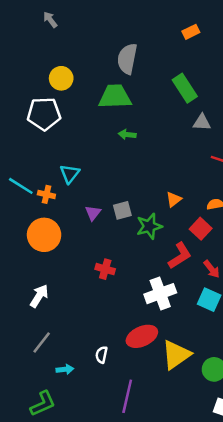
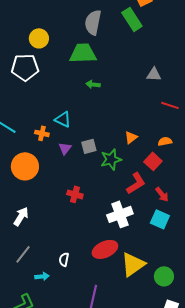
green rectangle: (185, 88) -> (132, 19), moved
cyan triangle: (70, 174) -> (63, 119), moved, turned -42
orange cross: (46, 194) -> (42, 133), moved
white semicircle: (102, 355) -> (64, 259), moved

